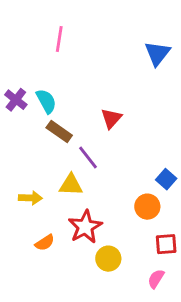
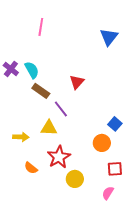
orange semicircle: (45, 243) -> (31, 168), turned 72

